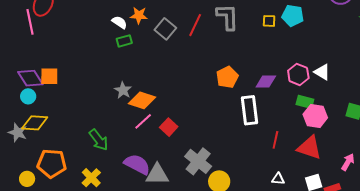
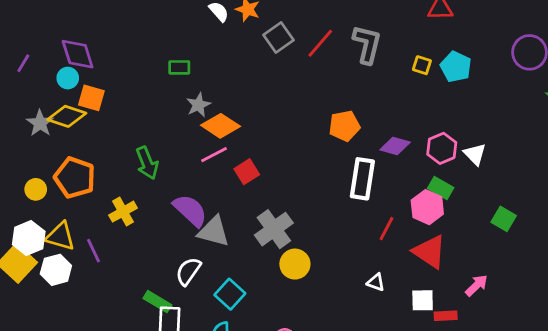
green rectangle: (124, 41) -> (179, 67), moved
orange square: (49, 76) -> (91, 98), moved
pink hexagon: (315, 116) -> (427, 207), moved

